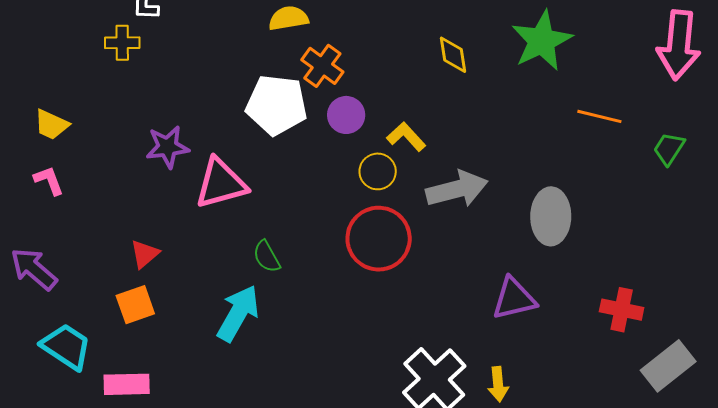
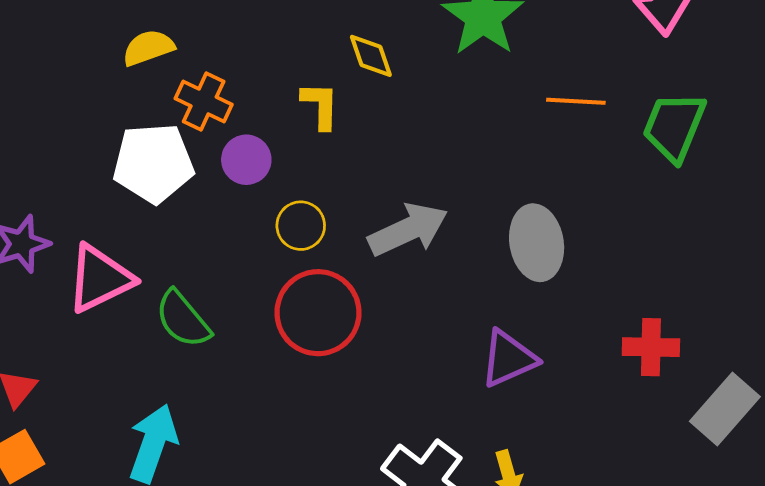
yellow L-shape: (406, 137) -> (320, 106), moved, turned 54
green trapezoid: (669, 149) -> (674, 126), size x1.6
green semicircle: (267, 257) -> (183, 319), moved, size x1.4

